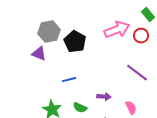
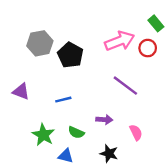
purple triangle: (39, 54) -> (21, 91), moved
purple line: (137, 73) -> (125, 86), moved

